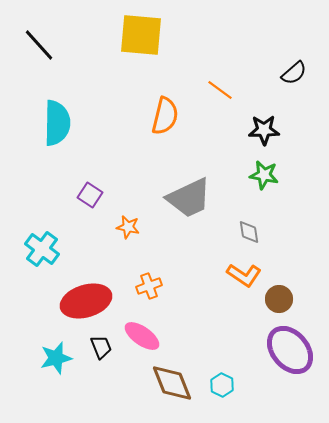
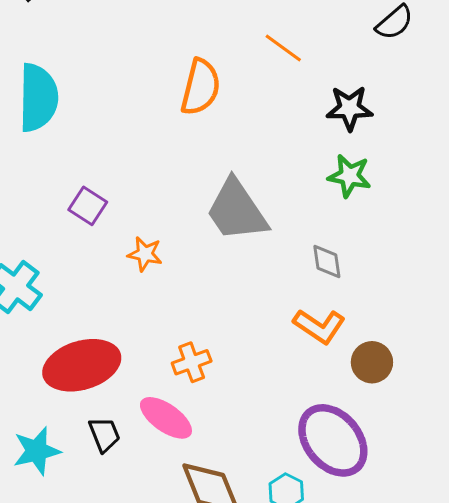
gray trapezoid: (189, 198) -> (237, 210), turned 81
orange cross: (149, 286) -> (192, 362), moved
purple ellipse: (290, 350) -> (333, 440), moved

